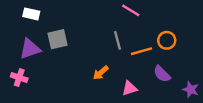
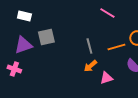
gray line: (118, 40) -> (89, 46), moved
orange arrow: (101, 73) -> (90, 66), moved

